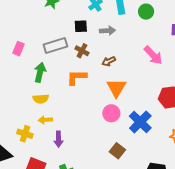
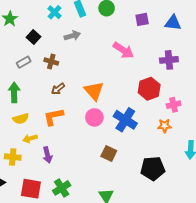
black square: (81, 26) -> (33, 37), moved, turned -32
gray rectangle: (55, 45) -> (24, 62), size x0.6
brown arrow: (109, 61) -> (58, 89), moved
orange L-shape: (77, 77) -> (53, 117), moved

